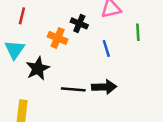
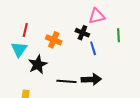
red line: (22, 16) -> (25, 30), moved
black cross: (79, 23) -> (82, 33), moved

